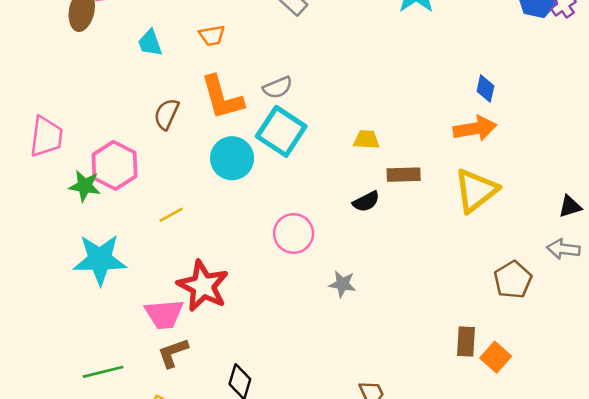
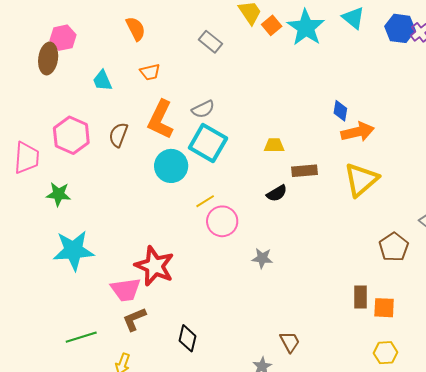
blue diamond: (485, 89) -> (340, 111), moved
orange L-shape: (222, 98) -> (161, 119), turned 45
pink hexagon: (115, 165) -> (71, 135), moved
yellow line: (171, 215) -> (205, 201), moved
orange square: (496, 357) -> (384, 308), turned -35

